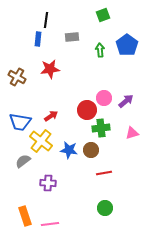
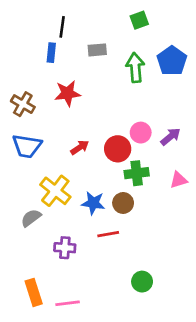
green arrow: (100, 50) -> (135, 68), size x1.5
red arrow: (51, 116) -> (80, 147), moved
blue trapezoid: (20, 122) -> (27, 146), moved
red line: (104, 173) -> (108, 234), moved

